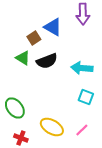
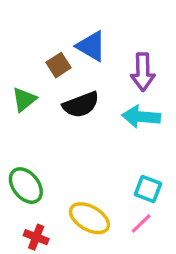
purple arrow: (83, 14) -> (143, 72), moved
green triangle: (23, 58) -> (24, 99), moved, turned 49
cyan square: (86, 97) -> (148, 189), moved

